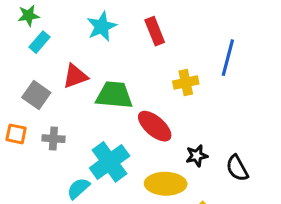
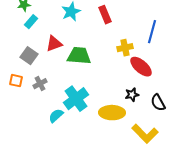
red ellipse: (155, 126) -> (141, 67), moved
gray cross: (53, 139) -> (40, 84), turned -32

